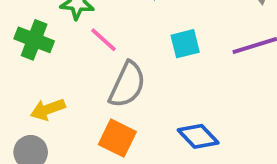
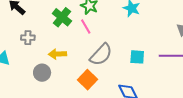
pink line: (104, 40) -> (86, 27), moved
cyan square: (185, 44) -> (137, 57), moved

